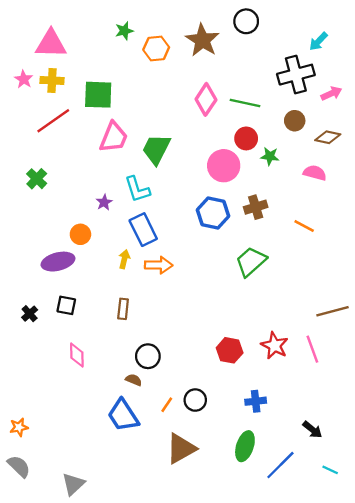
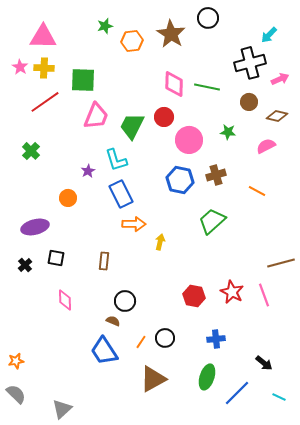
pink diamond: (206, 99) -> (174, 84), turned -32
red circle: (246, 138) -> (164, 117), moved
pink semicircle: (315, 173) -> (266, 146), turned -42
yellow arrow: (124, 259) -> (160, 242), moved
purple ellipse: (58, 262) -> (35, 227), moved

